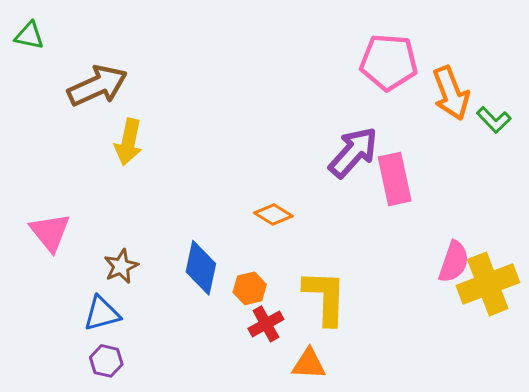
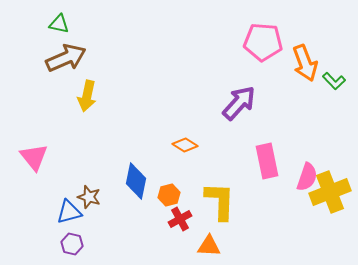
green triangle: (29, 36) -> (59, 24), moved
pink rectangle: (395, 179) -> (267, 161), moved
brown star: (121, 266) -> (89, 197), moved, turned -30

